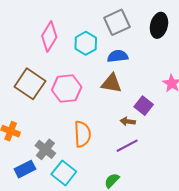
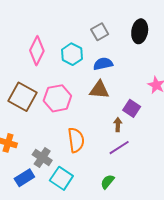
gray square: (117, 22) -> (100, 32), size x0.7
brown arrow: (128, 121) -> (118, 125), turned 88

